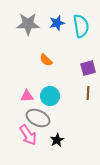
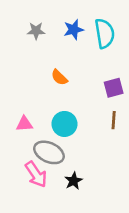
gray star: (28, 24) -> (36, 31), size x0.6
pink triangle: (27, 96) -> (24, 124), moved

